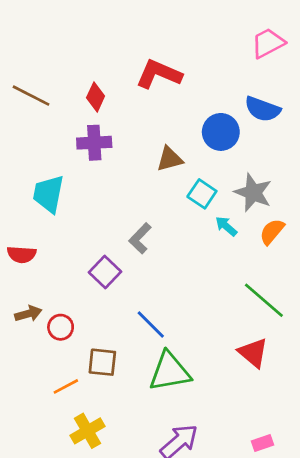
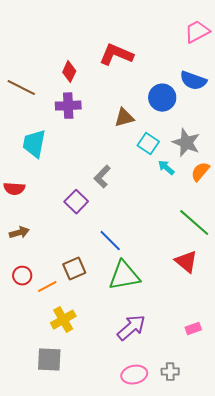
brown line: (31, 96) -> (21, 88), moved
red circle: (61, 327) -> (22, 276), moved
brown square: (102, 362) -> (74, 269), turned -30

